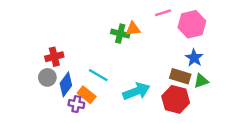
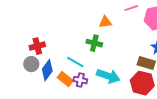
green cross: (120, 34) -> (94, 43), moved
cyan arrow: (136, 91) -> (108, 76), turned 40
purple cross: (76, 104) -> (80, 80), moved

